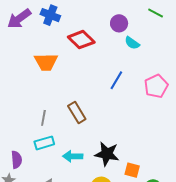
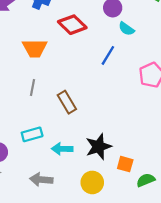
blue line: (116, 80) -> (108, 55), moved
gray line: (43, 118) -> (33, 87), moved
black star: (107, 154) -> (99, 147), turned -30

